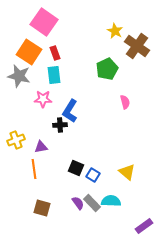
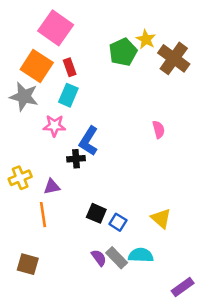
green pentagon: (107, 69) -> (123, 52), moved
cyan rectangle: (54, 75) -> (68, 95), turned 30
brown square: (42, 208) -> (28, 264), moved

